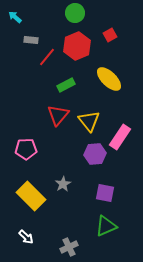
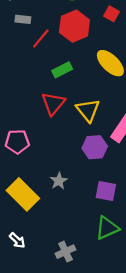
red square: (110, 35) -> (111, 14), turned -32

